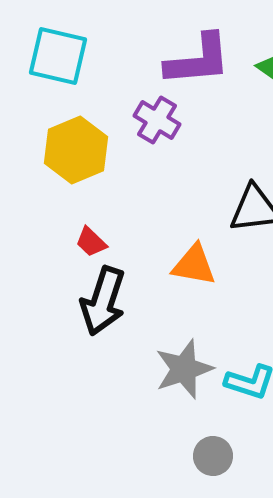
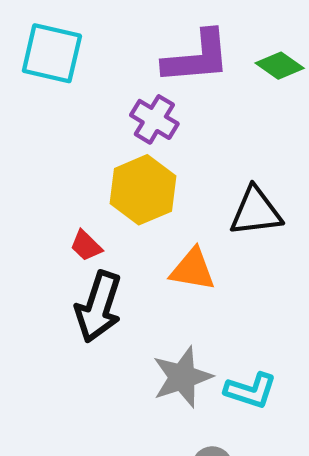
yellow hexagon: (76, 150) -> (143, 190), moved

